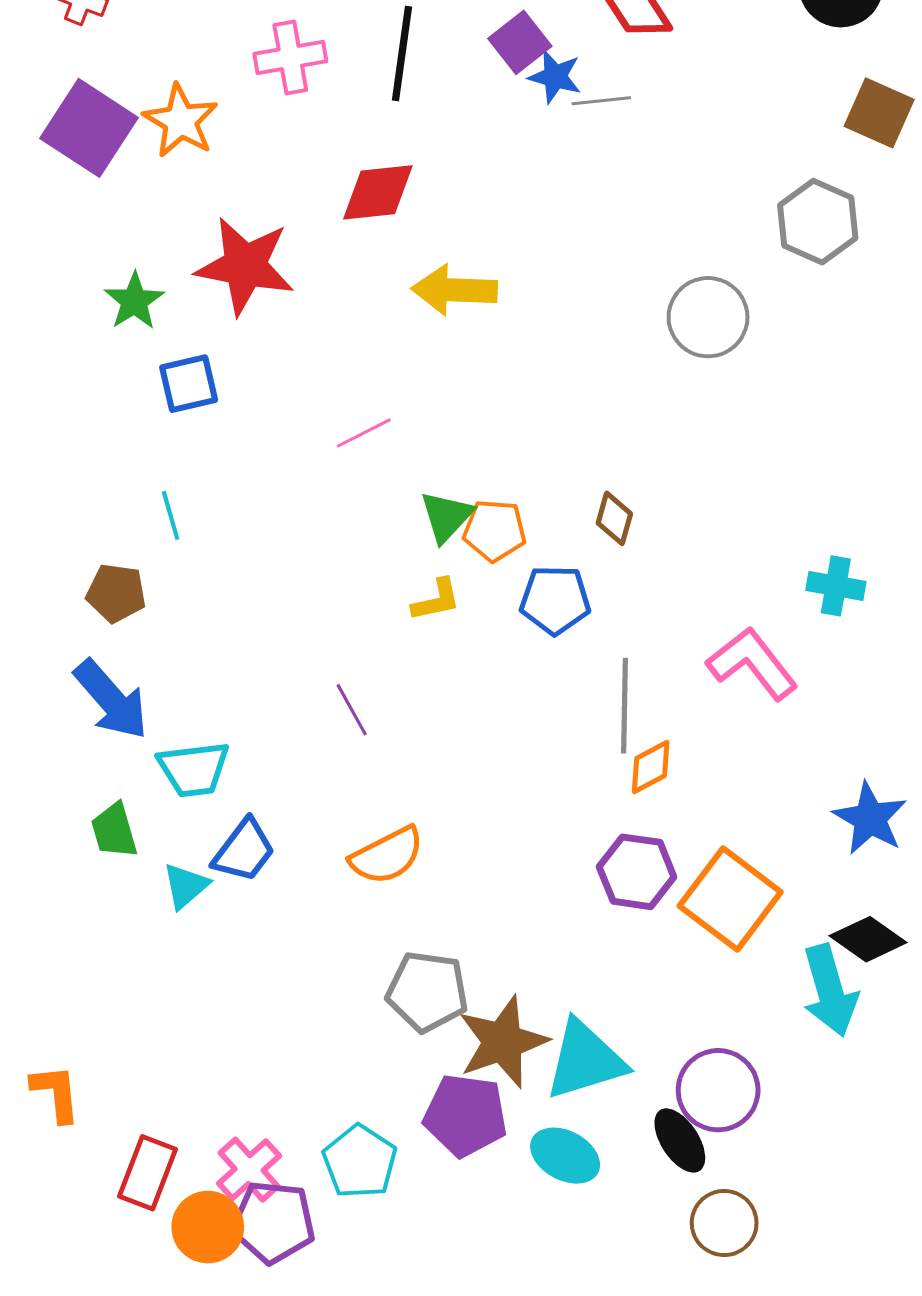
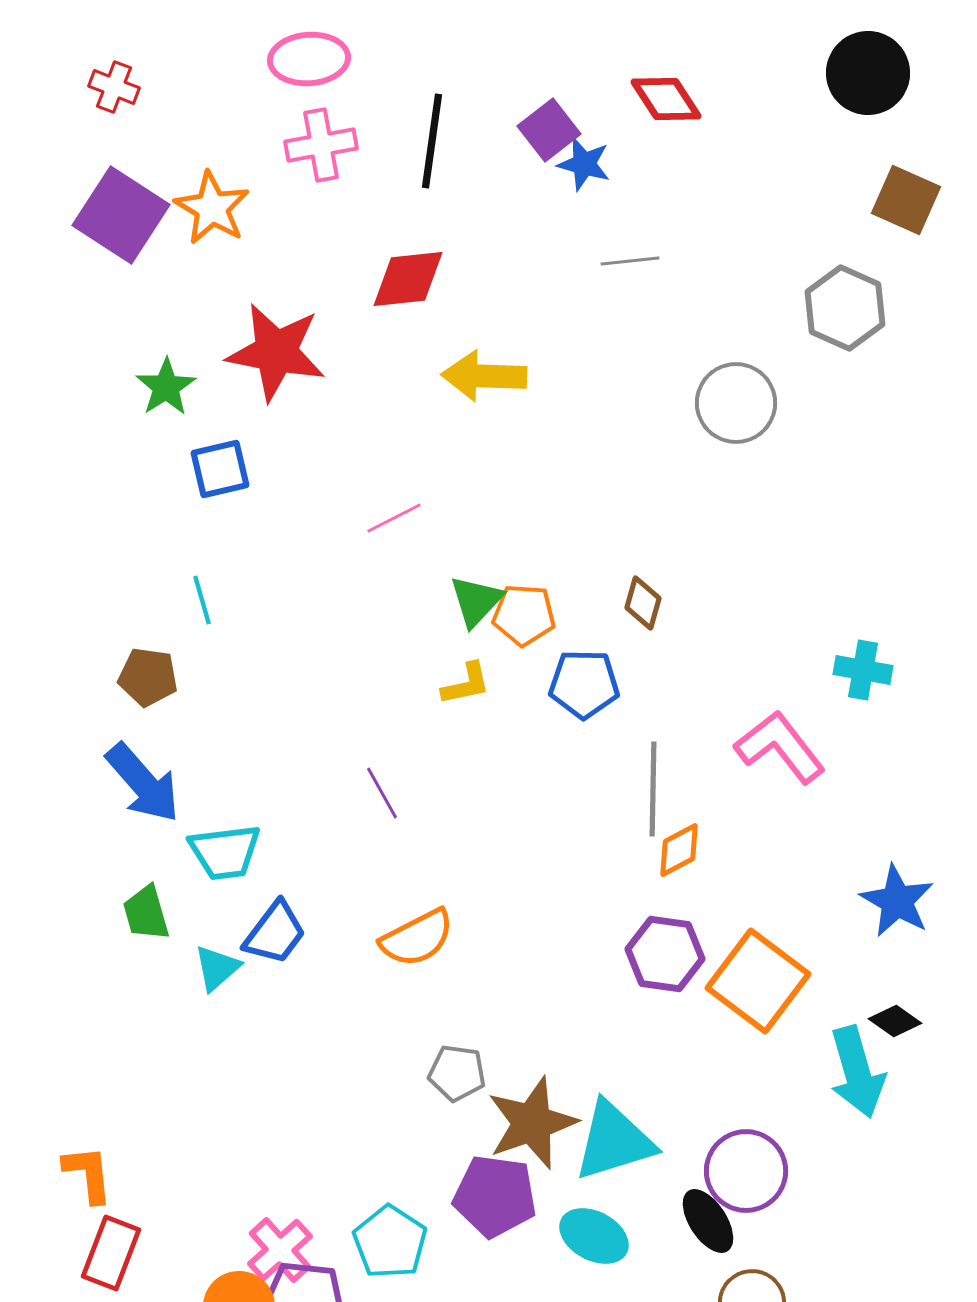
gray line: (601, 101) -> (630, 261), moved
black diamond: (868, 939) -> (895, 1021), size x0.7
gray pentagon: (427, 992) -> (457, 1073), size x0.7
red rectangle: (147, 1173) -> (111, 1253), moved

